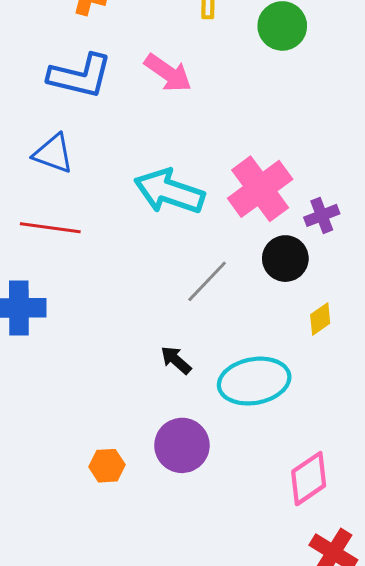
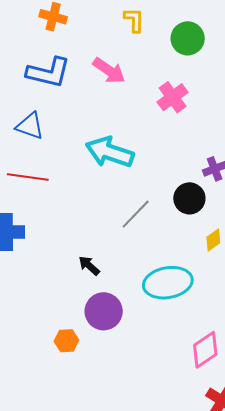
pink cross: (260, 189) -> (173, 97), moved, size x0.7
black arrow: (176, 360) -> (89, 266), moved
purple circle: (182, 445) -> (104, 311), moved

